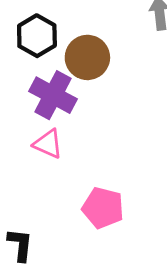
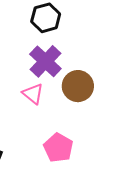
brown circle: (87, 57) -> (78, 86), moved

